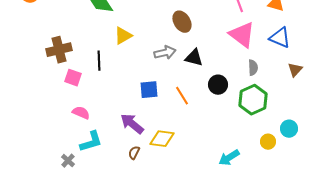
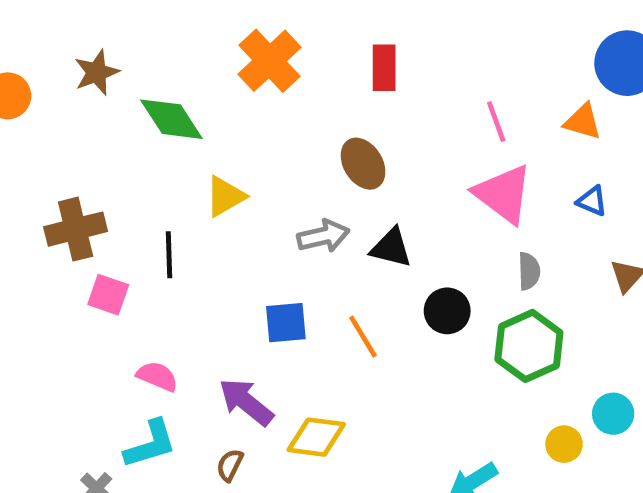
blue triangle: (280, 38) -> (592, 201), size x0.6
pink semicircle: (81, 113) -> (157, 376), moved
brown semicircle: (134, 153) -> (230, 465), moved

